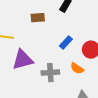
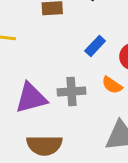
purple triangle: (23, 60) -> (31, 98), moved

